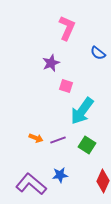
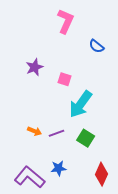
purple star: (51, 63) -> (35, 67), moved

